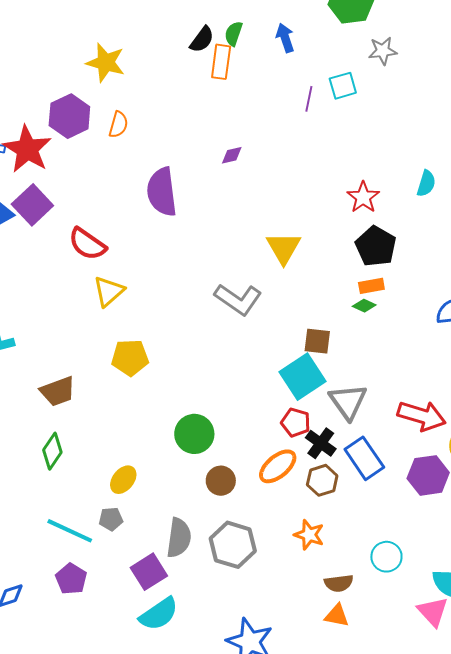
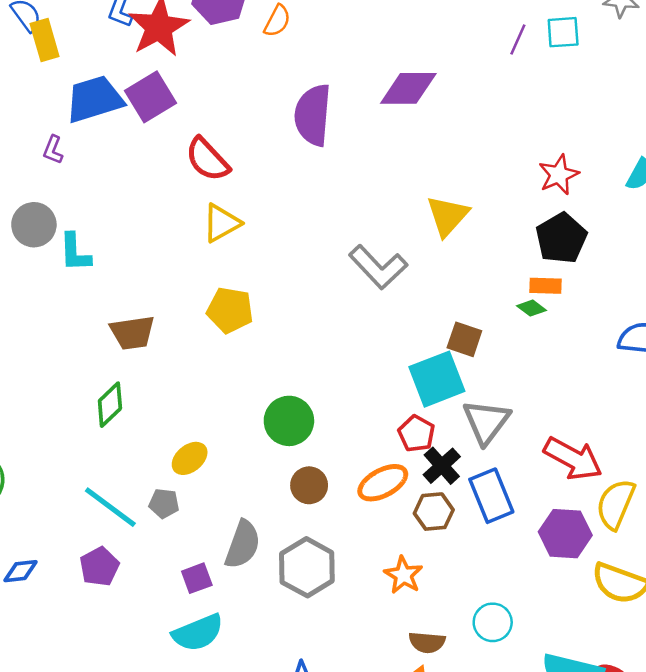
purple diamond: (232, 155) -> (408, 88), size x2.0
purple square: (149, 572) -> (197, 578), size x0.7

